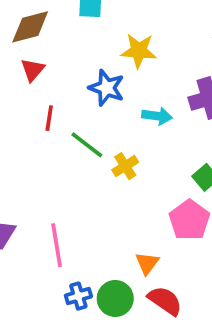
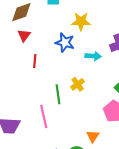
green line: (87, 145) -> (58, 94), moved, turned 48
pink line: (57, 245) -> (44, 117), moved

